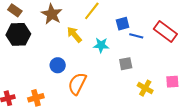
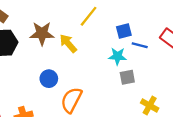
brown star: (52, 14) -> (42, 33), moved, turned -30
cyan star: (101, 45) -> (117, 56), moved

